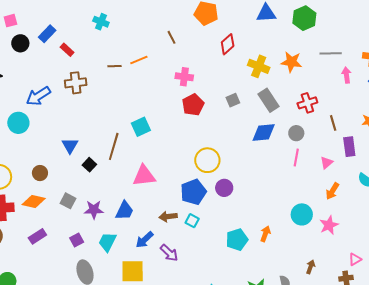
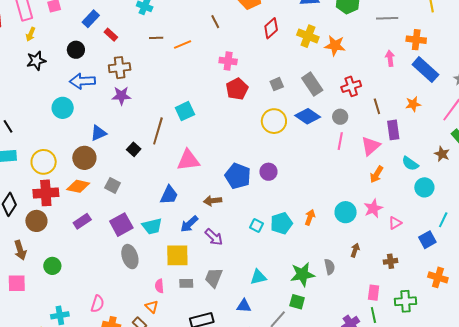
black circle: (20, 43) -> (76, 50), moved
gray line: (331, 53) -> (387, 18), moved
brown line: (114, 66) -> (156, 38), moved
yellow cross: (259, 66) -> (308, 36), moved
blue arrow: (38, 96) -> (82, 81), turned 30
blue diamond: (264, 133) -> (308, 116), turned 40
blue triangle: (70, 146) -> (98, 133), moved, turned 36
yellow circle: (207, 160) -> (274, 121), moved
pink triangle: (327, 163) -> (371, 146), size x1.5
brown circle: (40, 173) -> (84, 158), size x1.5
blue pentagon: (193, 192) -> (238, 176), turned -30
purple star: (94, 210) -> (121, 96), moved
cyan circle: (302, 214) -> (346, 212), moved
cyan square: (192, 221) -> (256, 226), moved
purple square: (77, 240) -> (121, 225), size x1.6
cyan trapezoid: (107, 242) -> (152, 226), turned -130
pink triangle: (355, 259) -> (395, 223), moved

